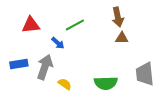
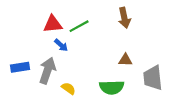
red triangle: (31, 25) -> (53, 24), moved
brown triangle: (122, 38) -> (125, 60), moved

